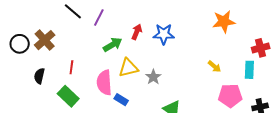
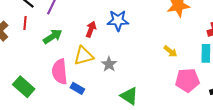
red arrow: (137, 32) -> (91, 29), moved
green arrow: (113, 45) -> (53, 36), moved
red line: (71, 67) -> (25, 23), moved

